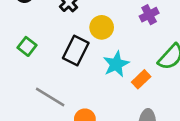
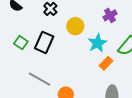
black rectangle: (76, 50) -> (44, 42), moved
cyan star: (116, 64) -> (97, 43), moved

